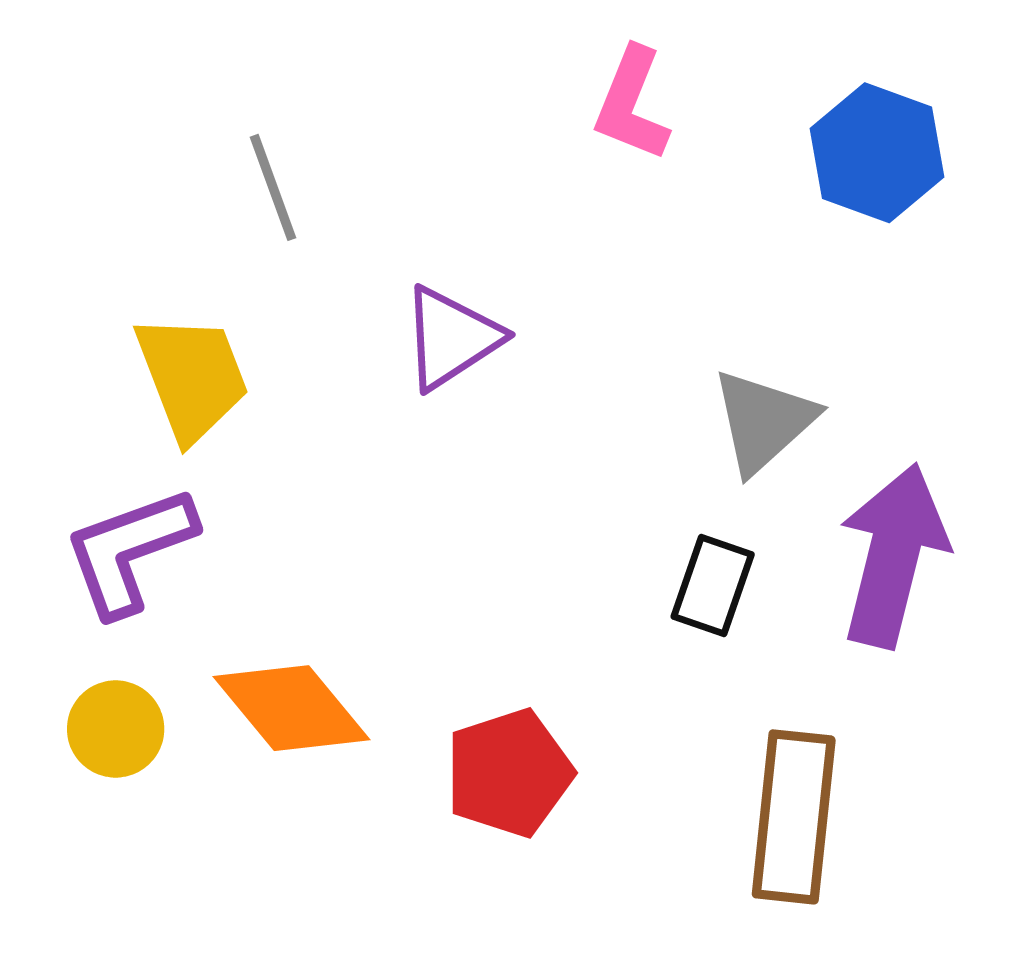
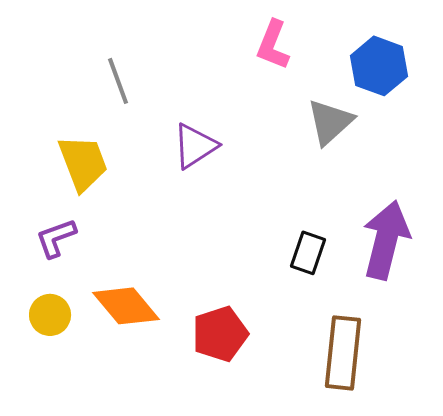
gray triangle: (764, 421) -> (330, 122), moved
purple L-shape: (129, 551) -> (56, 238), size x0.7

